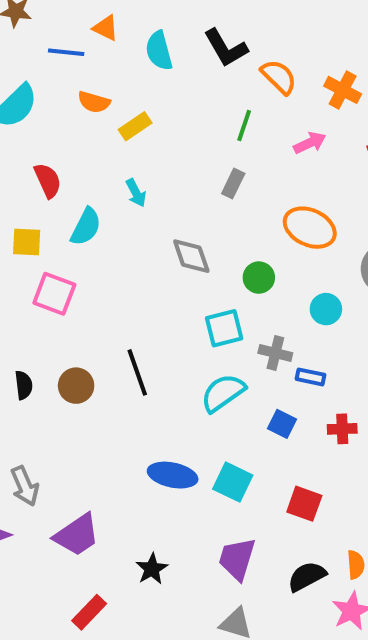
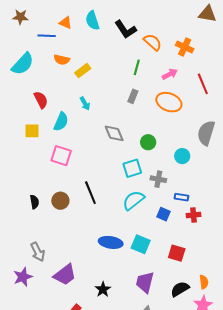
cyan semicircle: (159, 51) -> (92, 21), moved
orange ellipse: (310, 228) -> (169, 102), moved
pink square: (54, 294) -> (61, 156), moved
blue rectangle: (310, 377) -> (181, 197), moved

